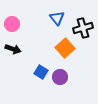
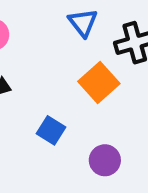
purple circle: (60, 77) -> (105, 160), moved

